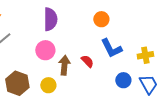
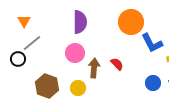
orange circle: (101, 19) -> (131, 22), size x1.6
blue L-shape: (111, 48) -> (152, 43), moved

